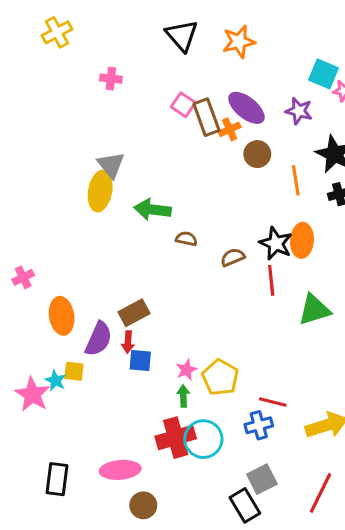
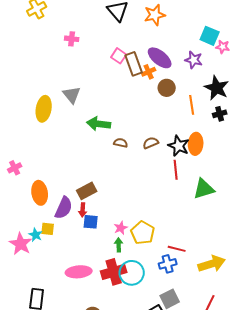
yellow ellipse: (100, 191) -> (44, 109), moved
brown semicircle: (233, 257) -> (151, 143), moved
pink ellipse: (120, 470) -> (79, 272), moved

